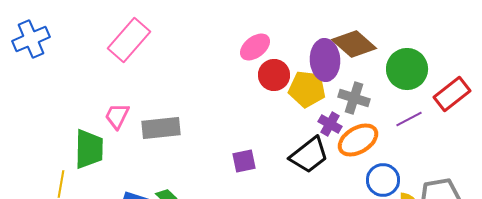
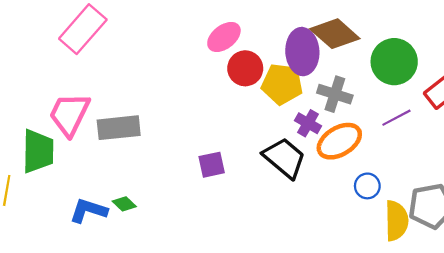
pink trapezoid: (117, 116) -> (69, 114), size x1.5
black trapezoid: (309, 155) -> (284, 158), turned -102
blue circle: (383, 180) -> (367, 186), size x0.7

